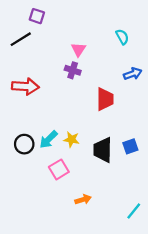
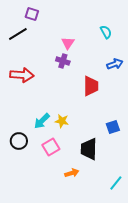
black circle: (24, 144) -> (19, 141), moved
black trapezoid: (103, 150) -> (89, 149), moved

